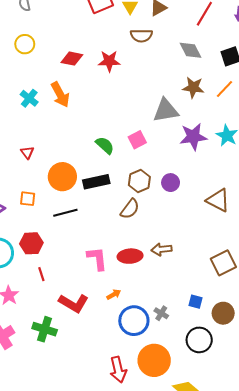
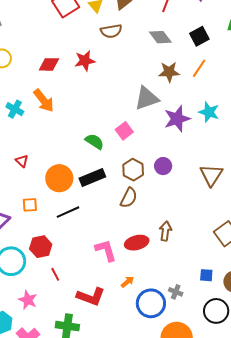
brown triangle: (218, 200) -> (211, 175), turned 45
brown arrow: (161, 249) -> (165, 231), turned 114

